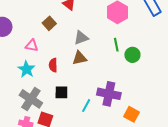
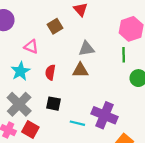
green line: (116, 45) -> (124, 55), moved
cyan line: (86, 106) -> (77, 123), turned 64

